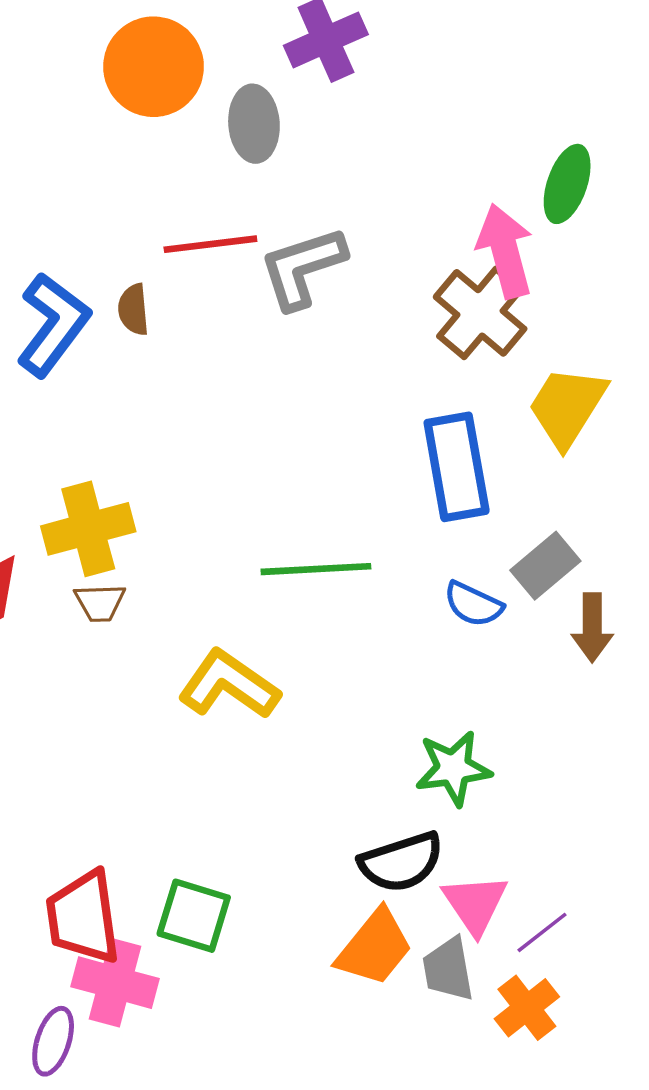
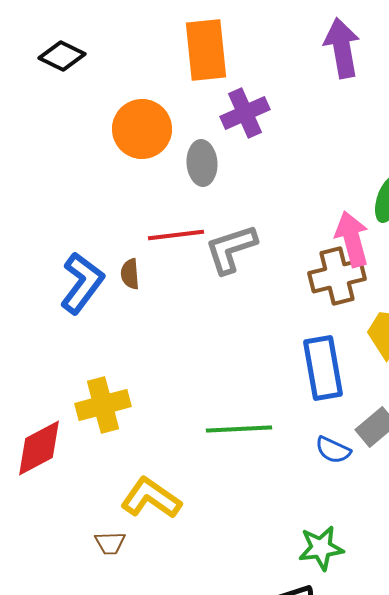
brown cross: (480, 313) -> (337, 276), turned 36
brown trapezoid: (100, 603) -> (110, 543), moved
yellow L-shape: (229, 685) -> (151, 498), moved

